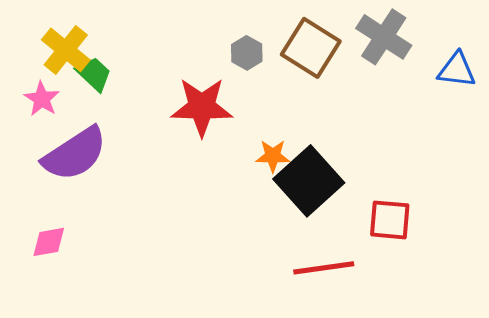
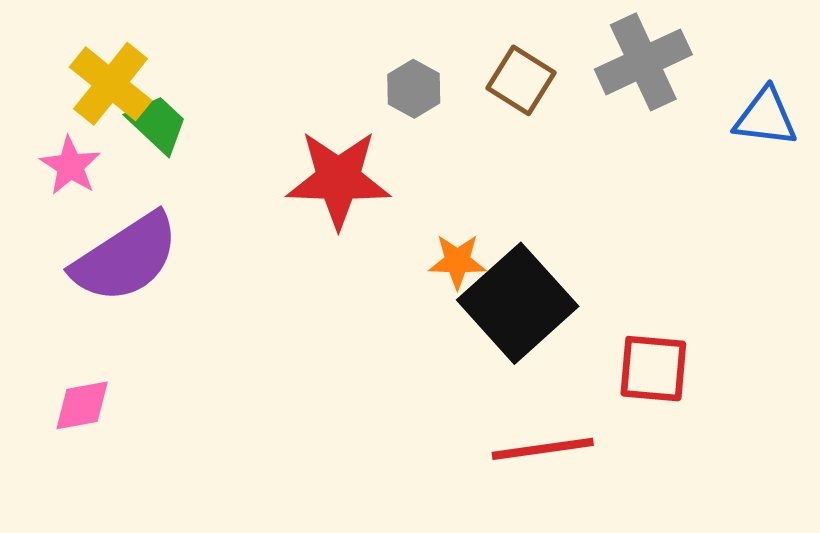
gray cross: (384, 37) -> (643, 62), turned 32
brown square: (311, 48) -> (521, 80), size x0.7

